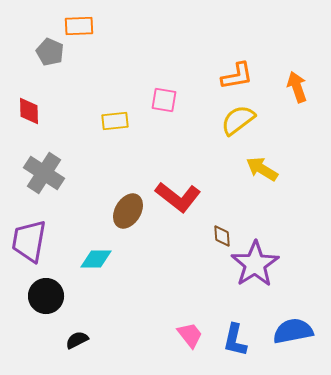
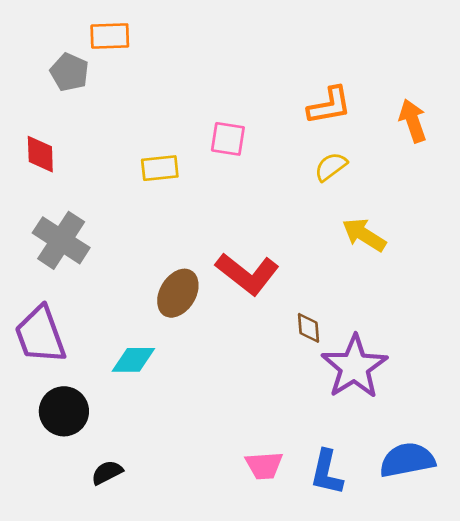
yellow semicircle: (238, 120) -> (331, 167), size x0.7
purple trapezoid: (29, 241) -> (40, 335), turned -30
pink trapezoid: (190, 335) -> (264, 465), turned 124

